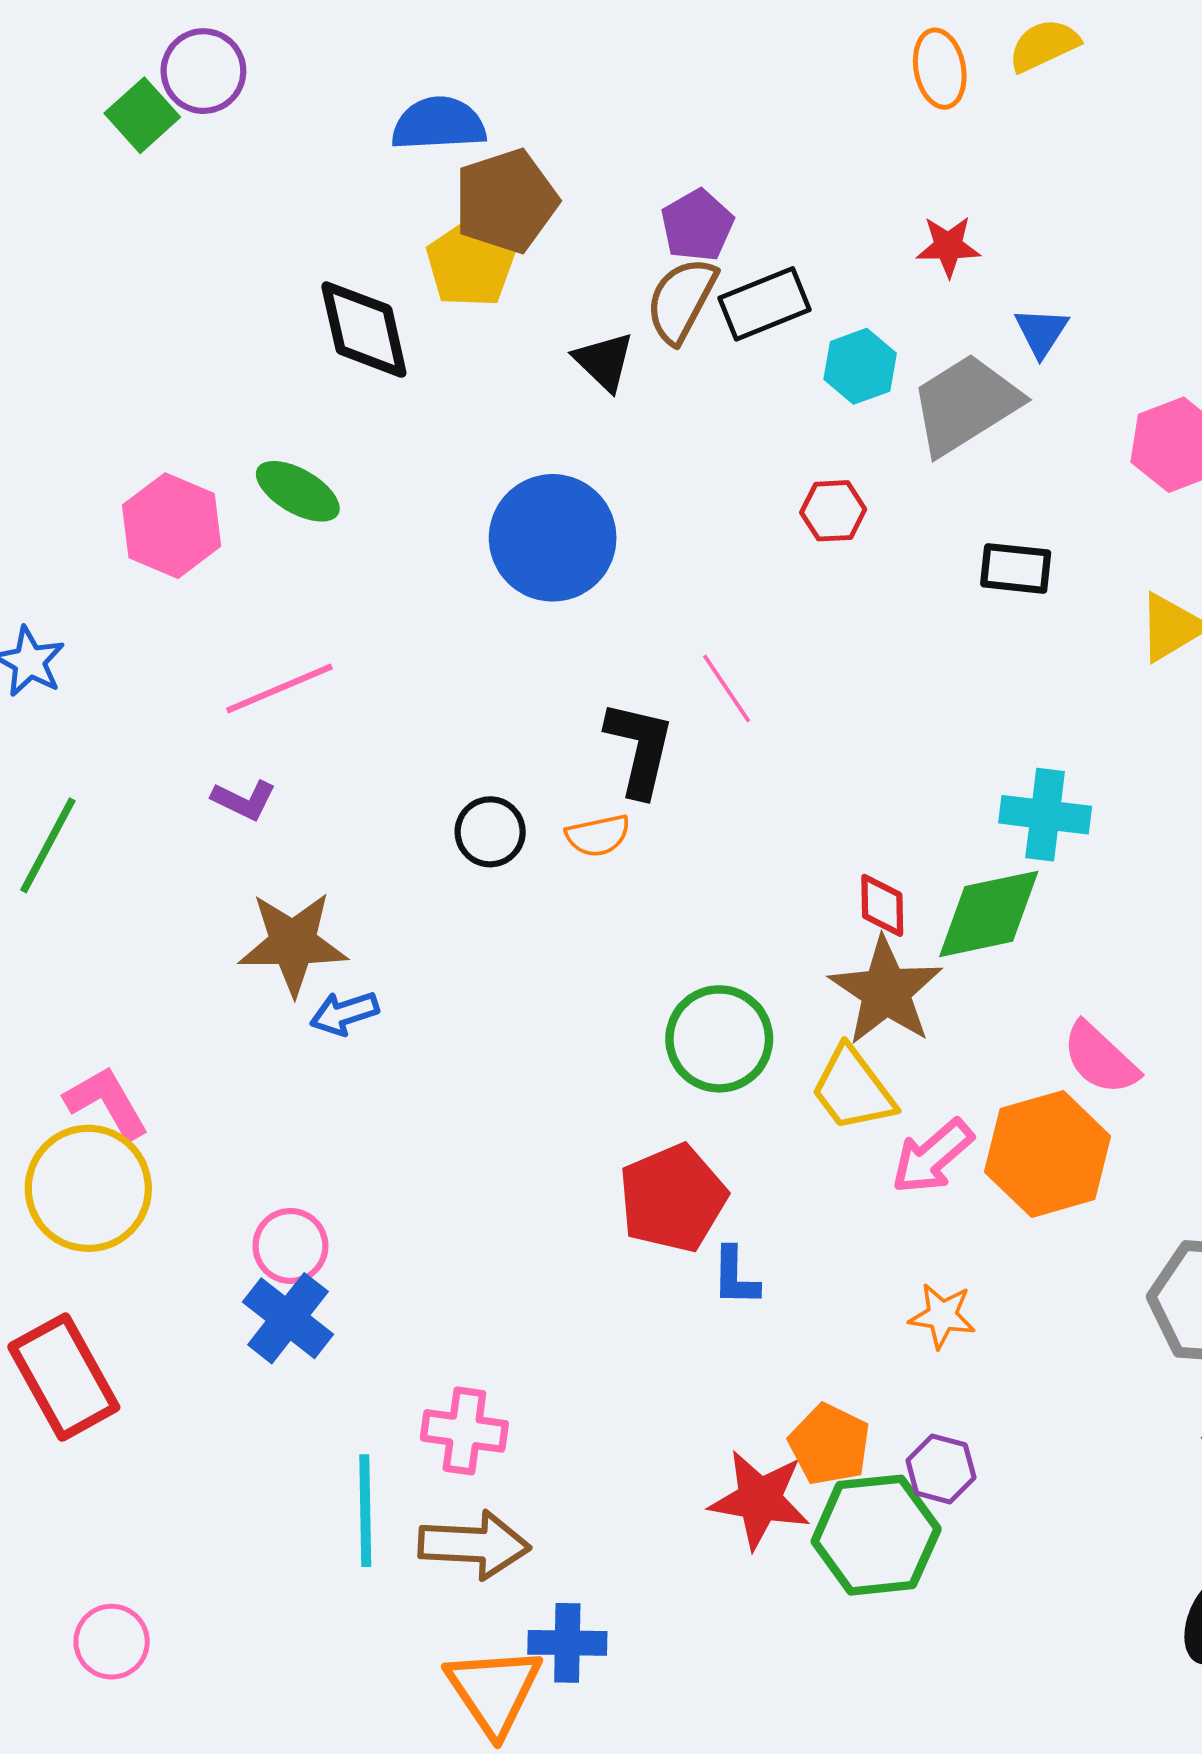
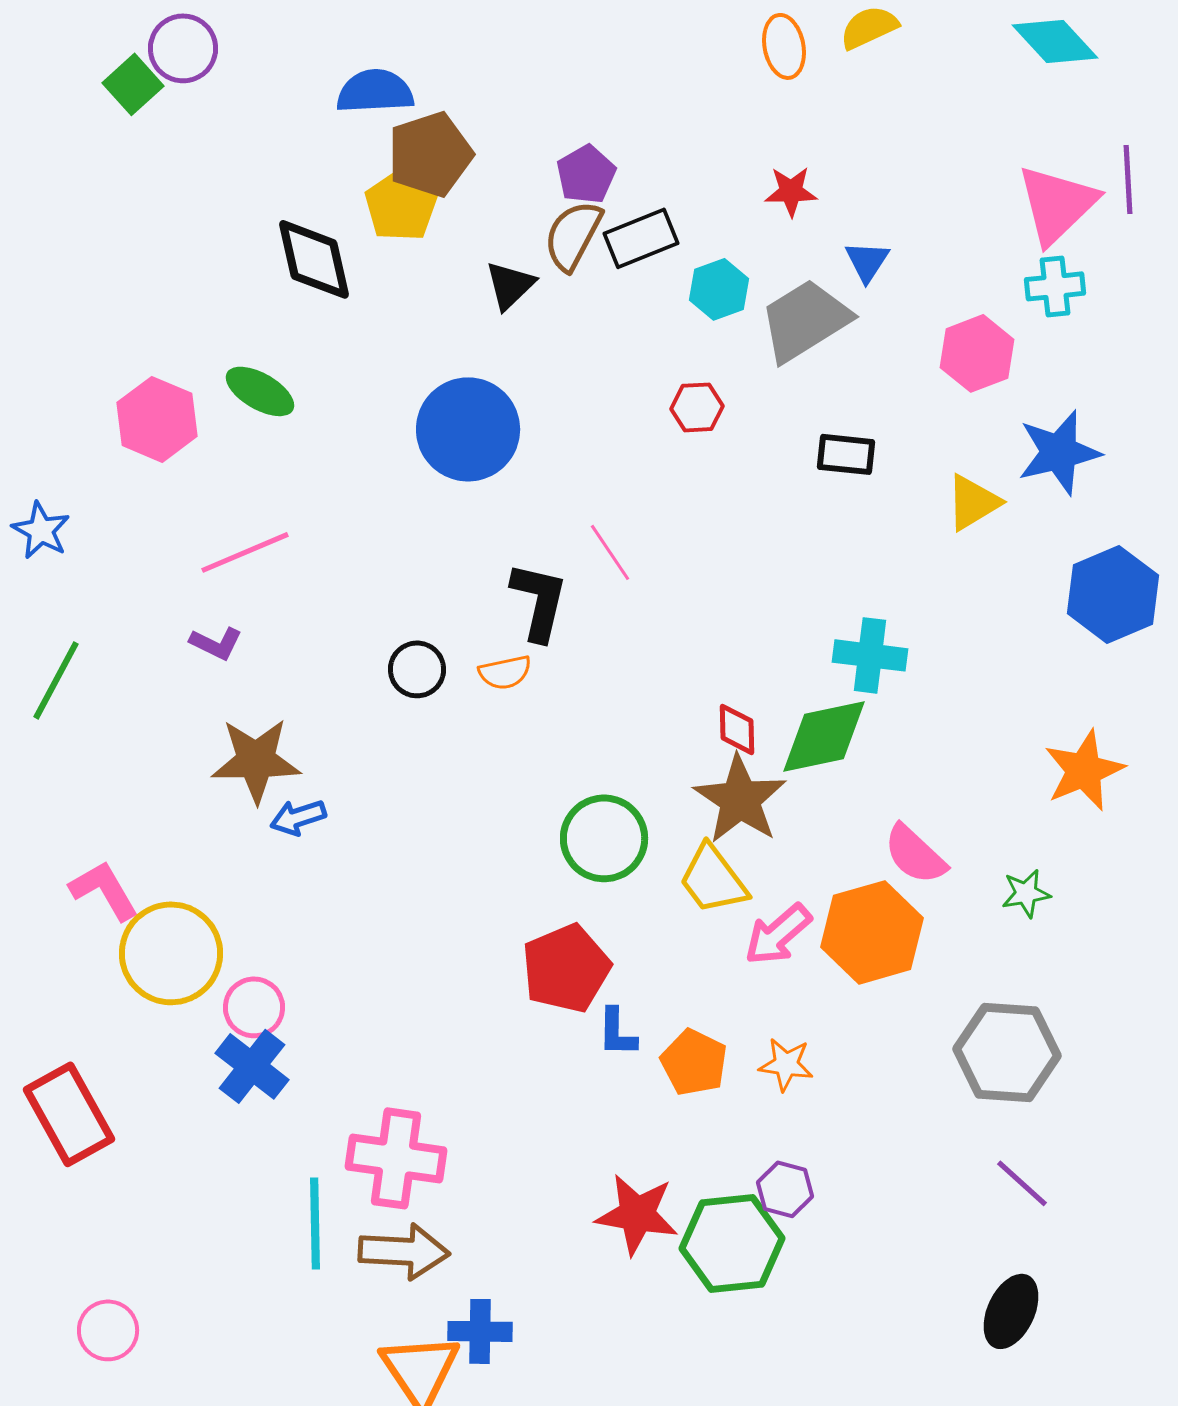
black triangle: (604, 361) -> (510, 285), turned 32
yellow circle: (88, 1188) -> (171, 953), moved
pink cross: (464, 1431) -> (396, 1158), size x1.4
orange pentagon: (829, 1444) -> (694, 1062), moved

